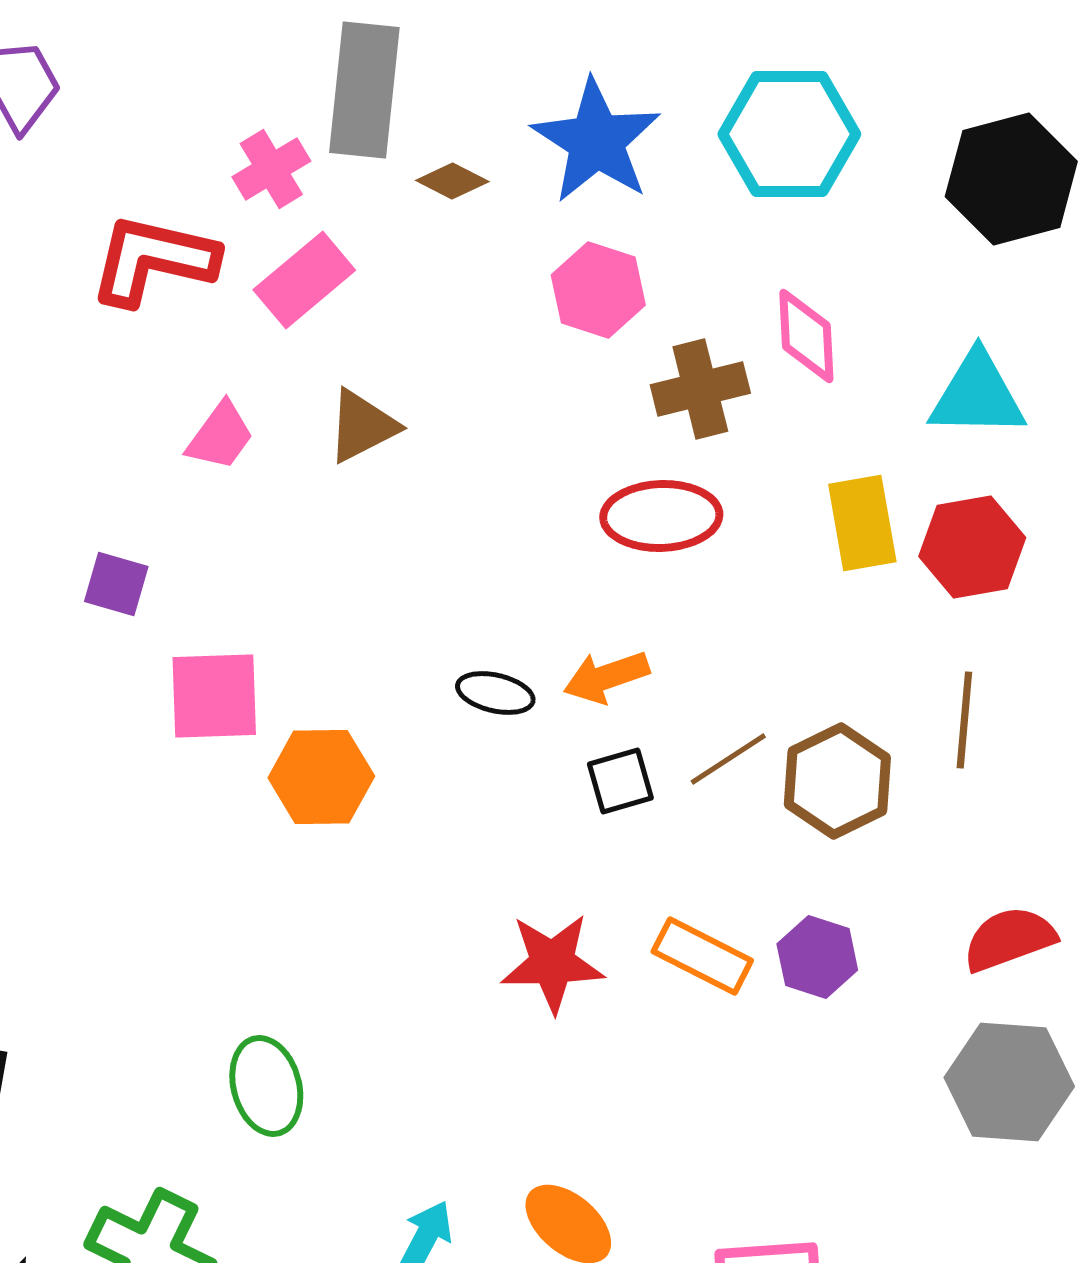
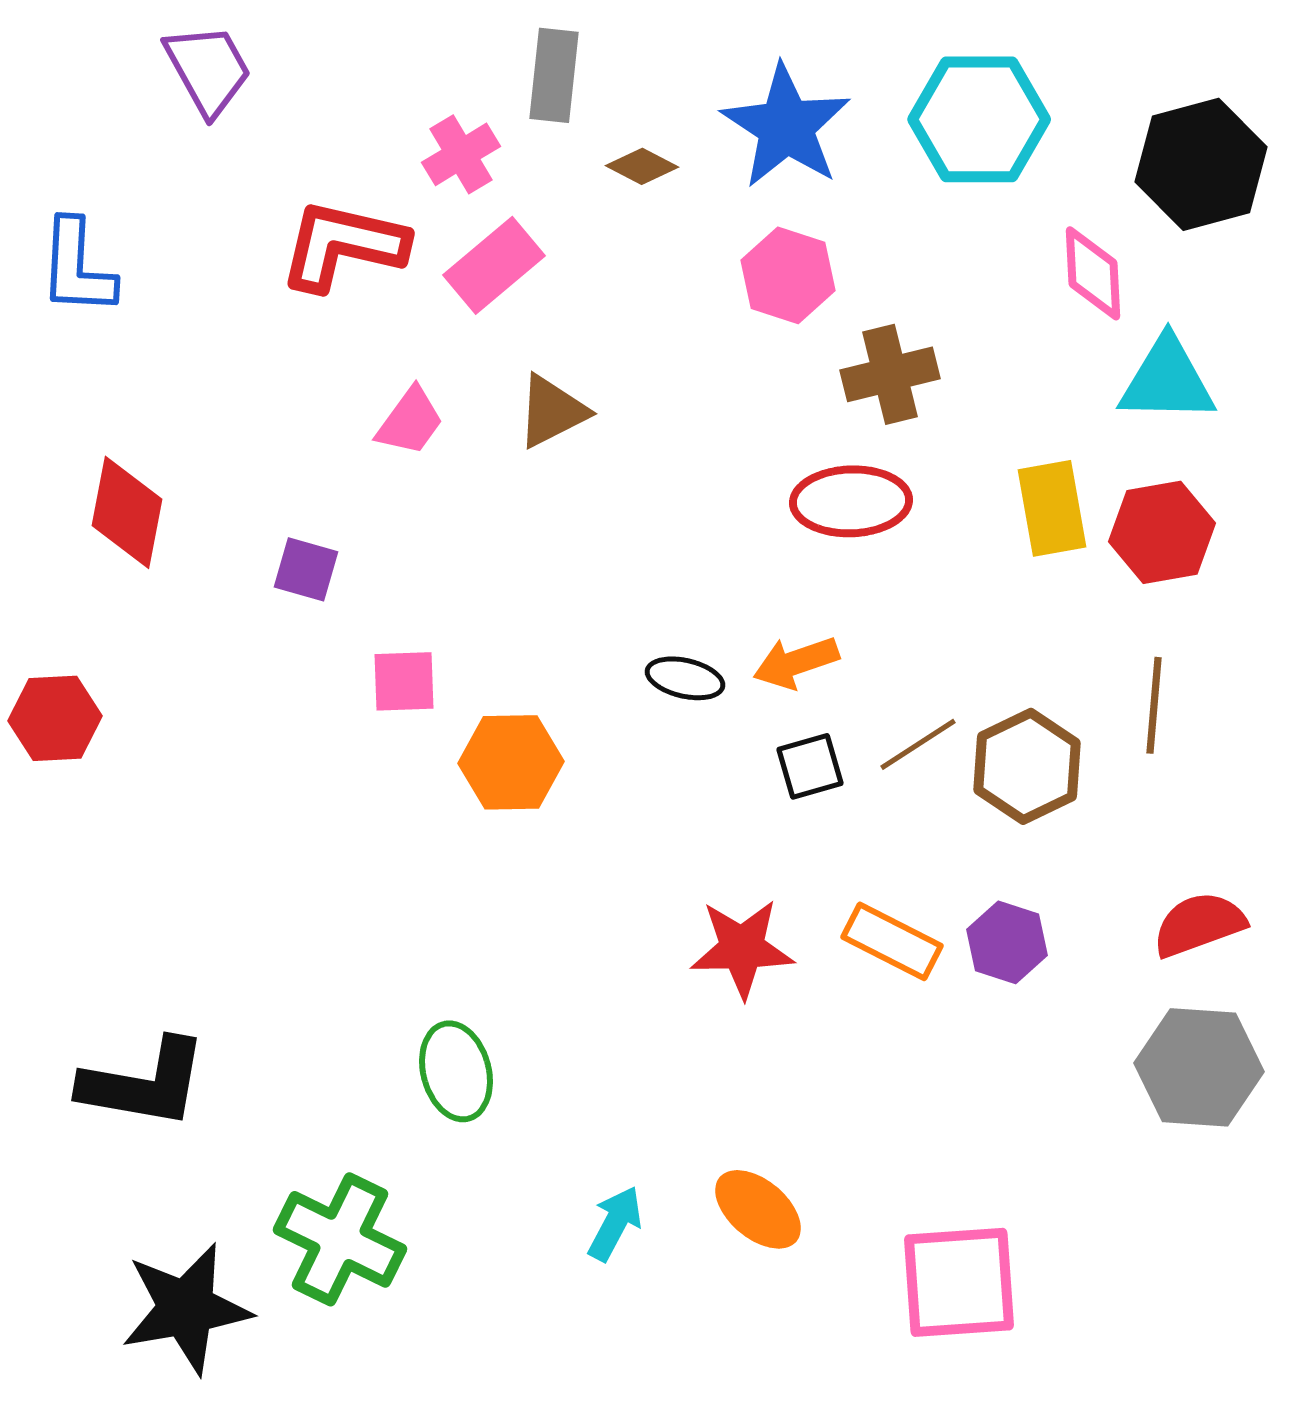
gray rectangle: (364, 90) -> (554, 75), size x0.7
pink diamond: (806, 336) -> (1093, 273), moved
pink square: (214, 696) -> (404, 681), size x0.7

